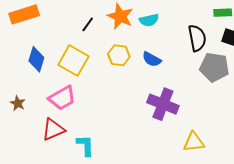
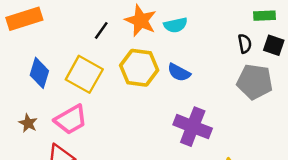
black semicircle: (197, 38) -> (245, 44), moved, size x0.6
yellow hexagon: (119, 55) -> (139, 68), size x1.4
brown star: (18, 103) -> (28, 123), moved

